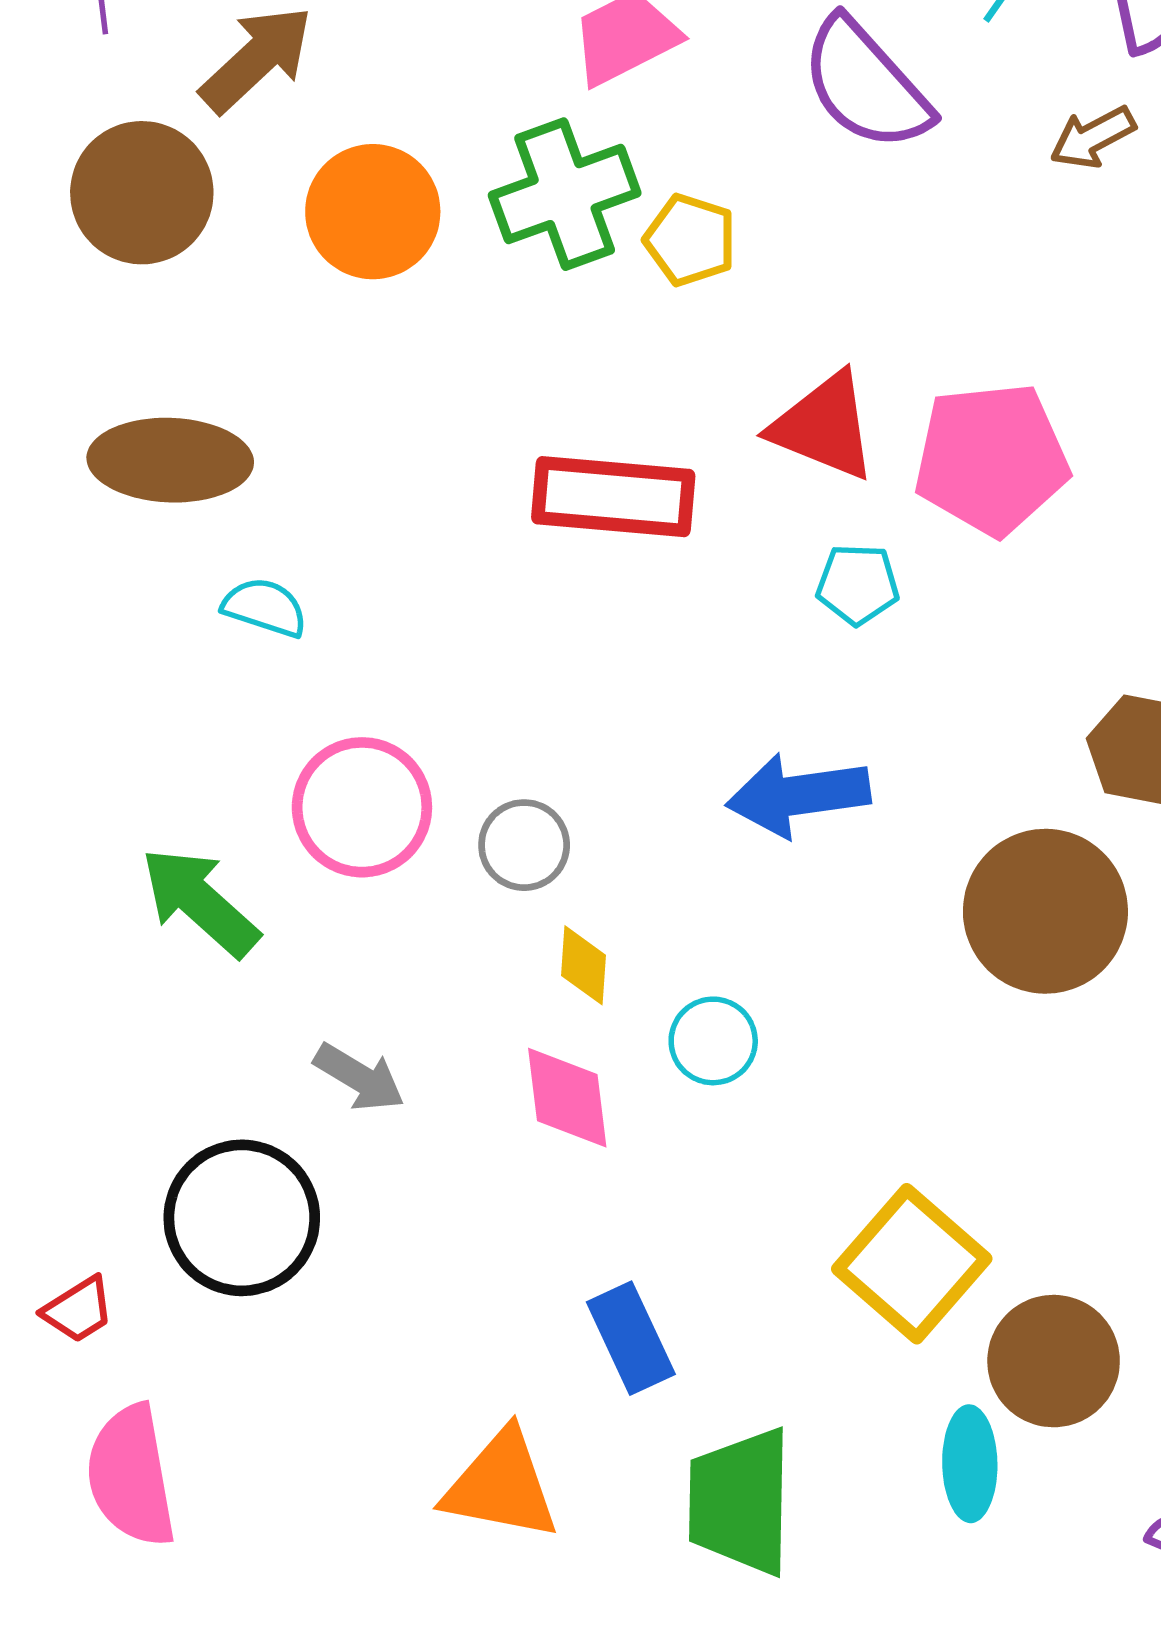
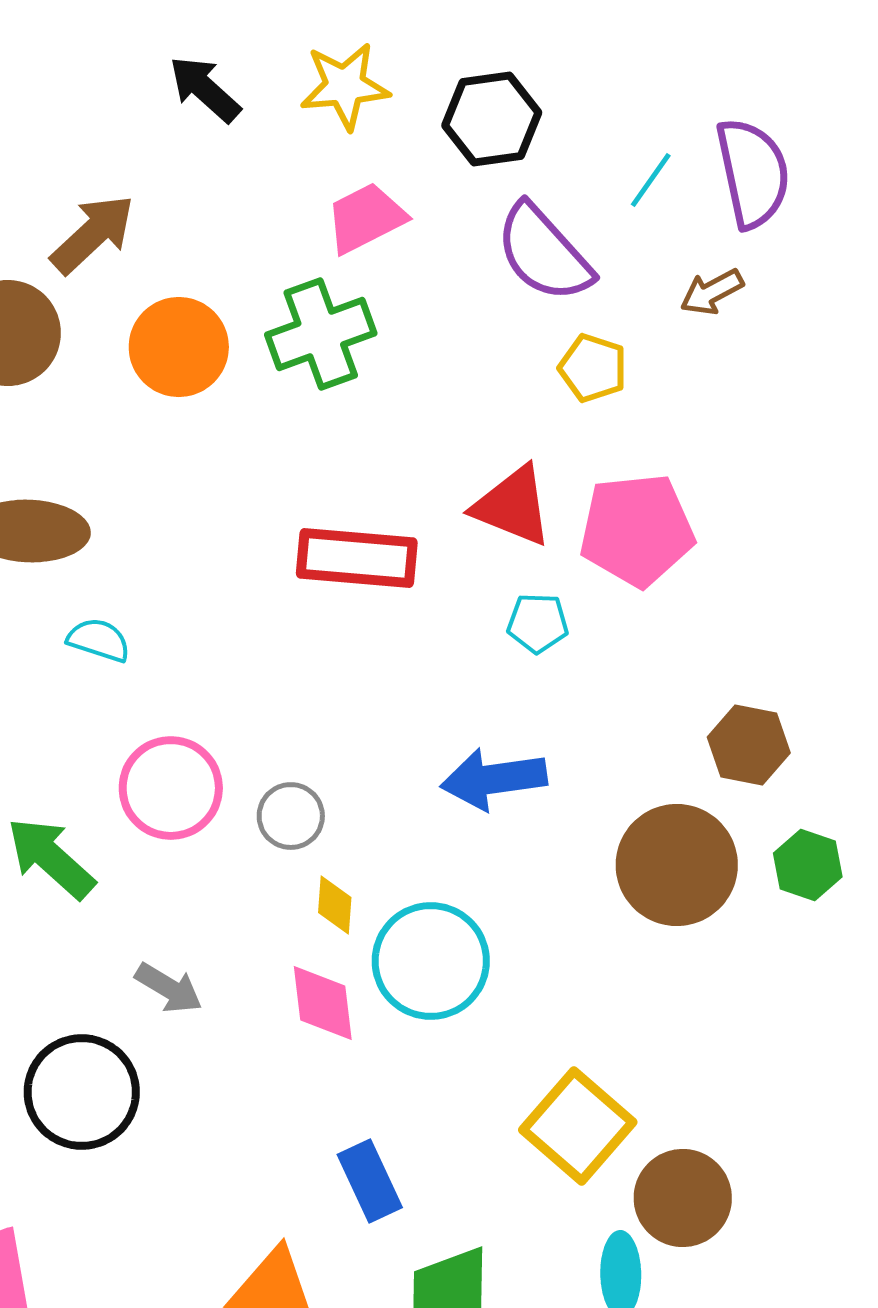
yellow pentagon: (690, 240) -> (593, 368), moved
cyan circle: (713, 1041) -> (431, 961), size x1.8

